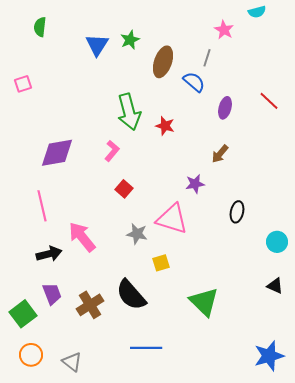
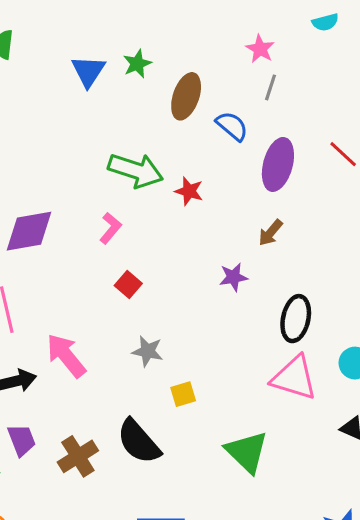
pink star: (224, 30) -> (260, 49), moved
gray line: (207, 58) -> (271, 87), moved
purple ellipse: (225, 108) -> (278, 164), size x1.6
green arrow: (129, 112) -> (136, 170), turned -57
black ellipse: (237, 212) -> (296, 319), size x1.4
pink triangle: (172, 219) -> (294, 378), moved

